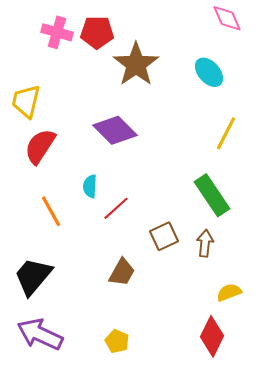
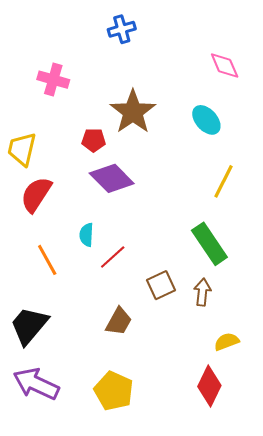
red pentagon: (97, 32) -> (94, 140), moved, size x0.7
yellow pentagon: (117, 341) -> (114, 391), size x1.6

